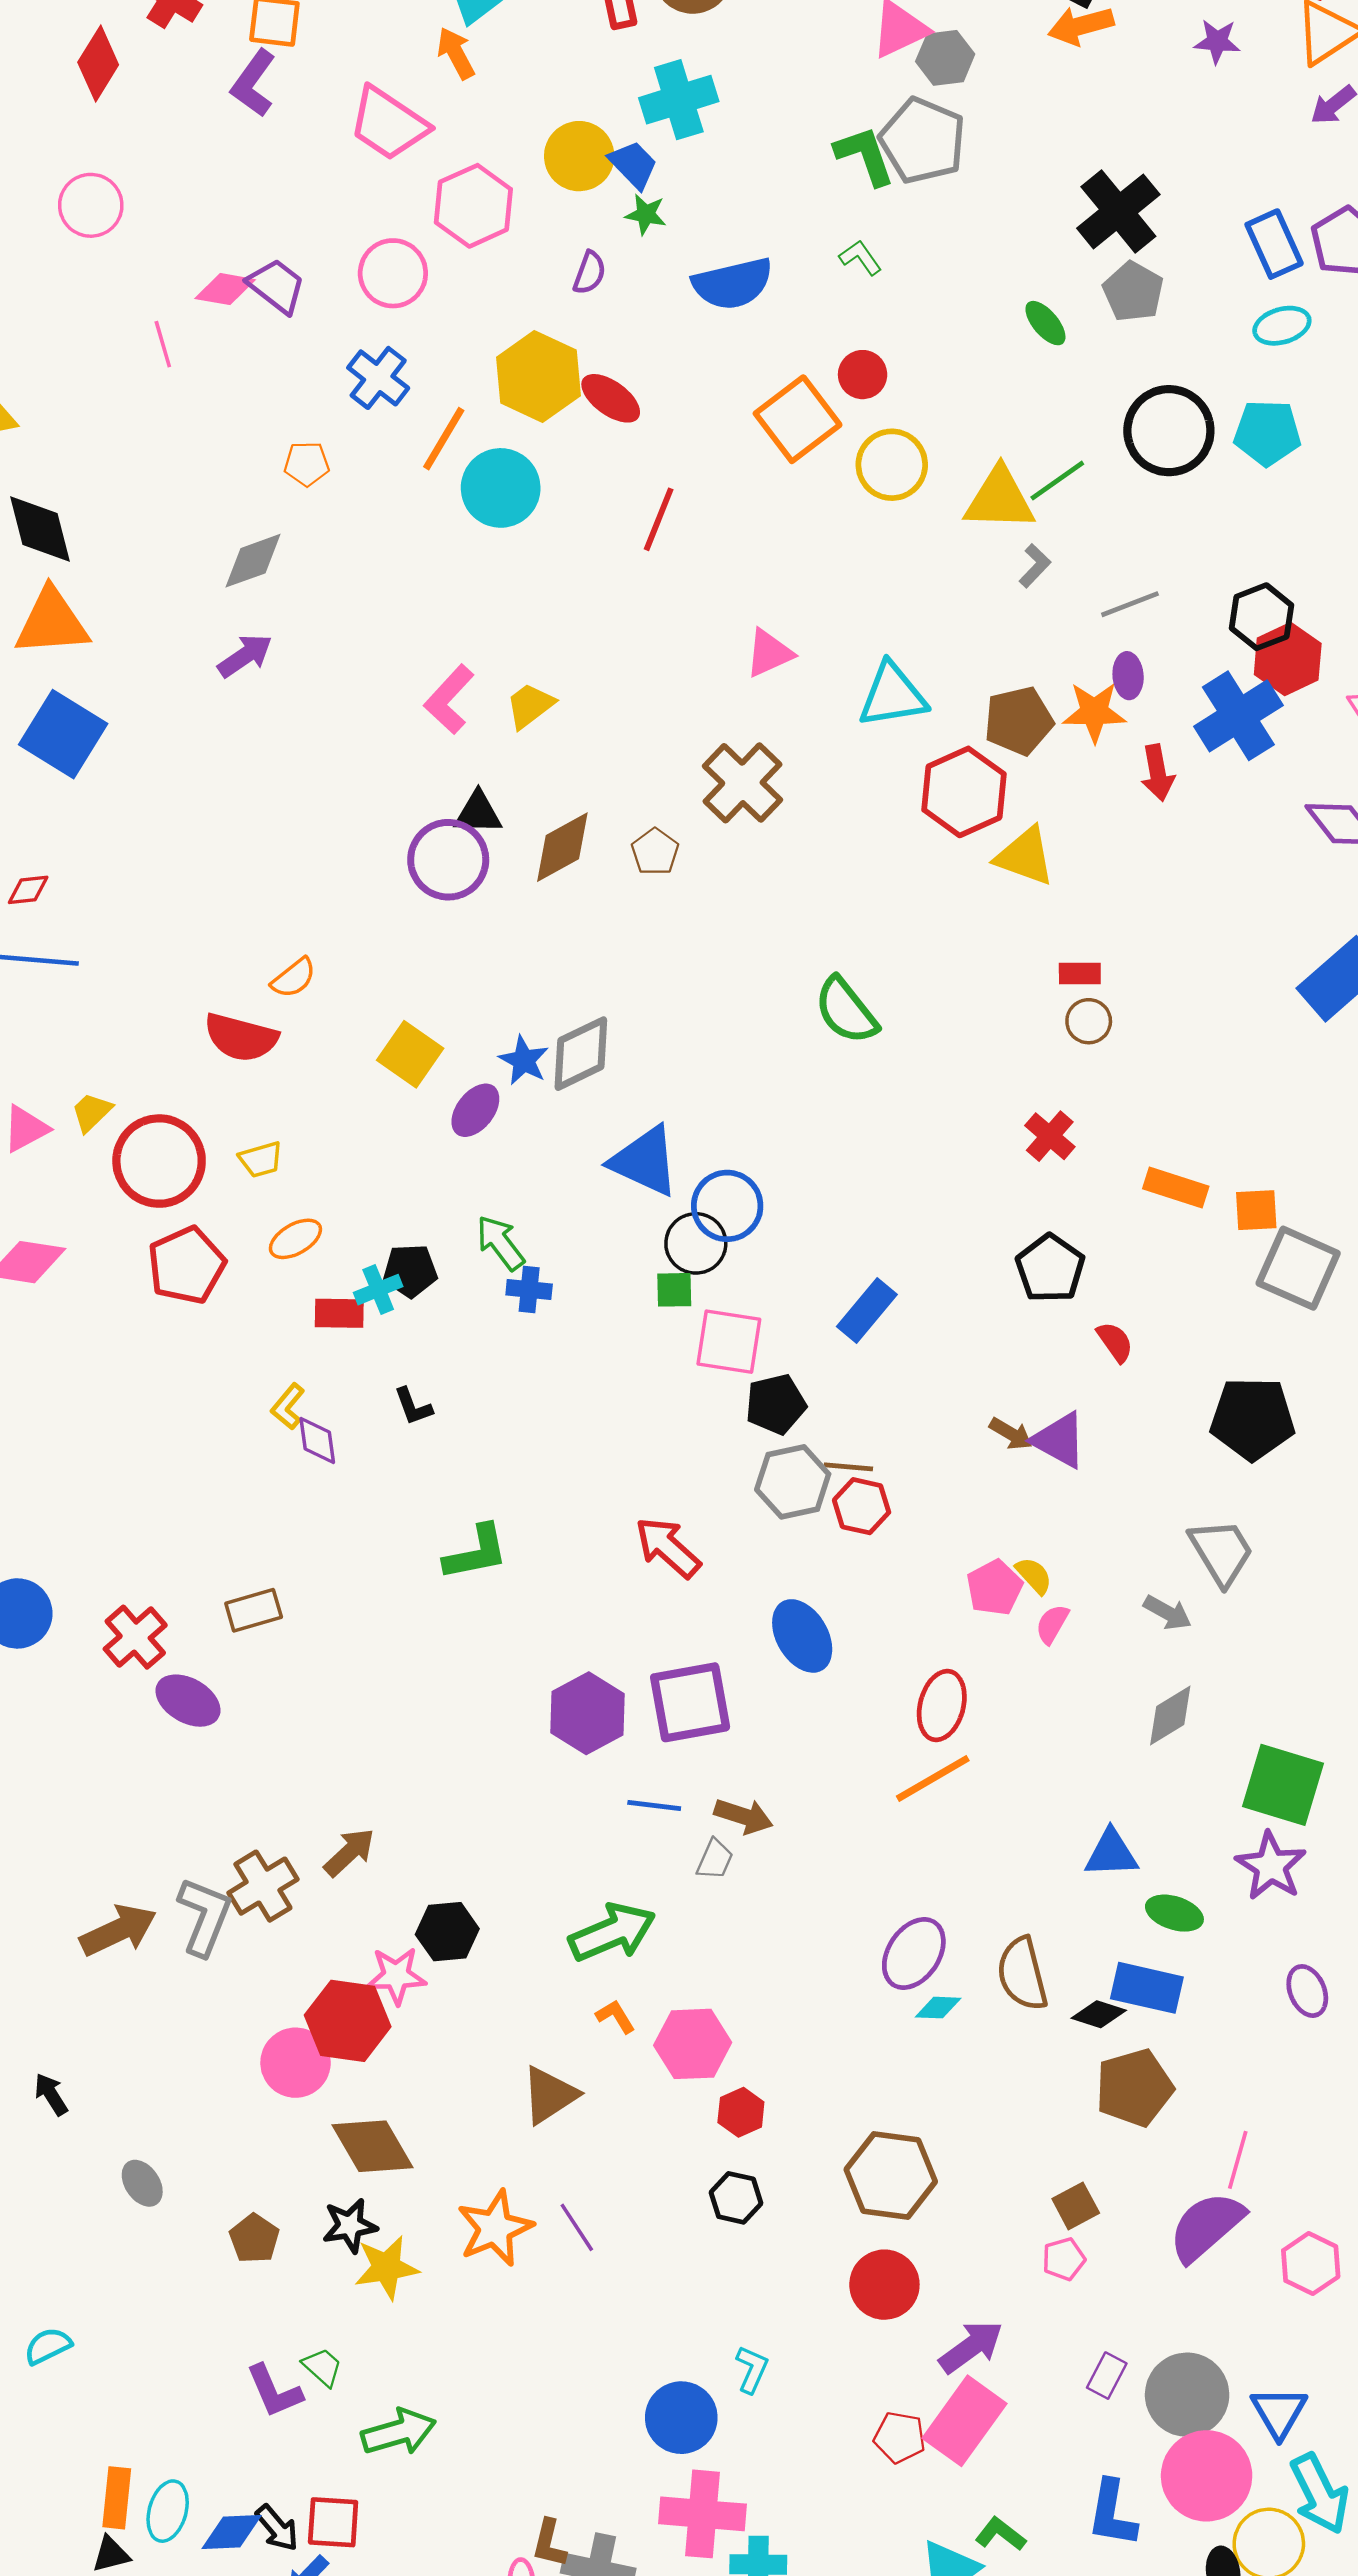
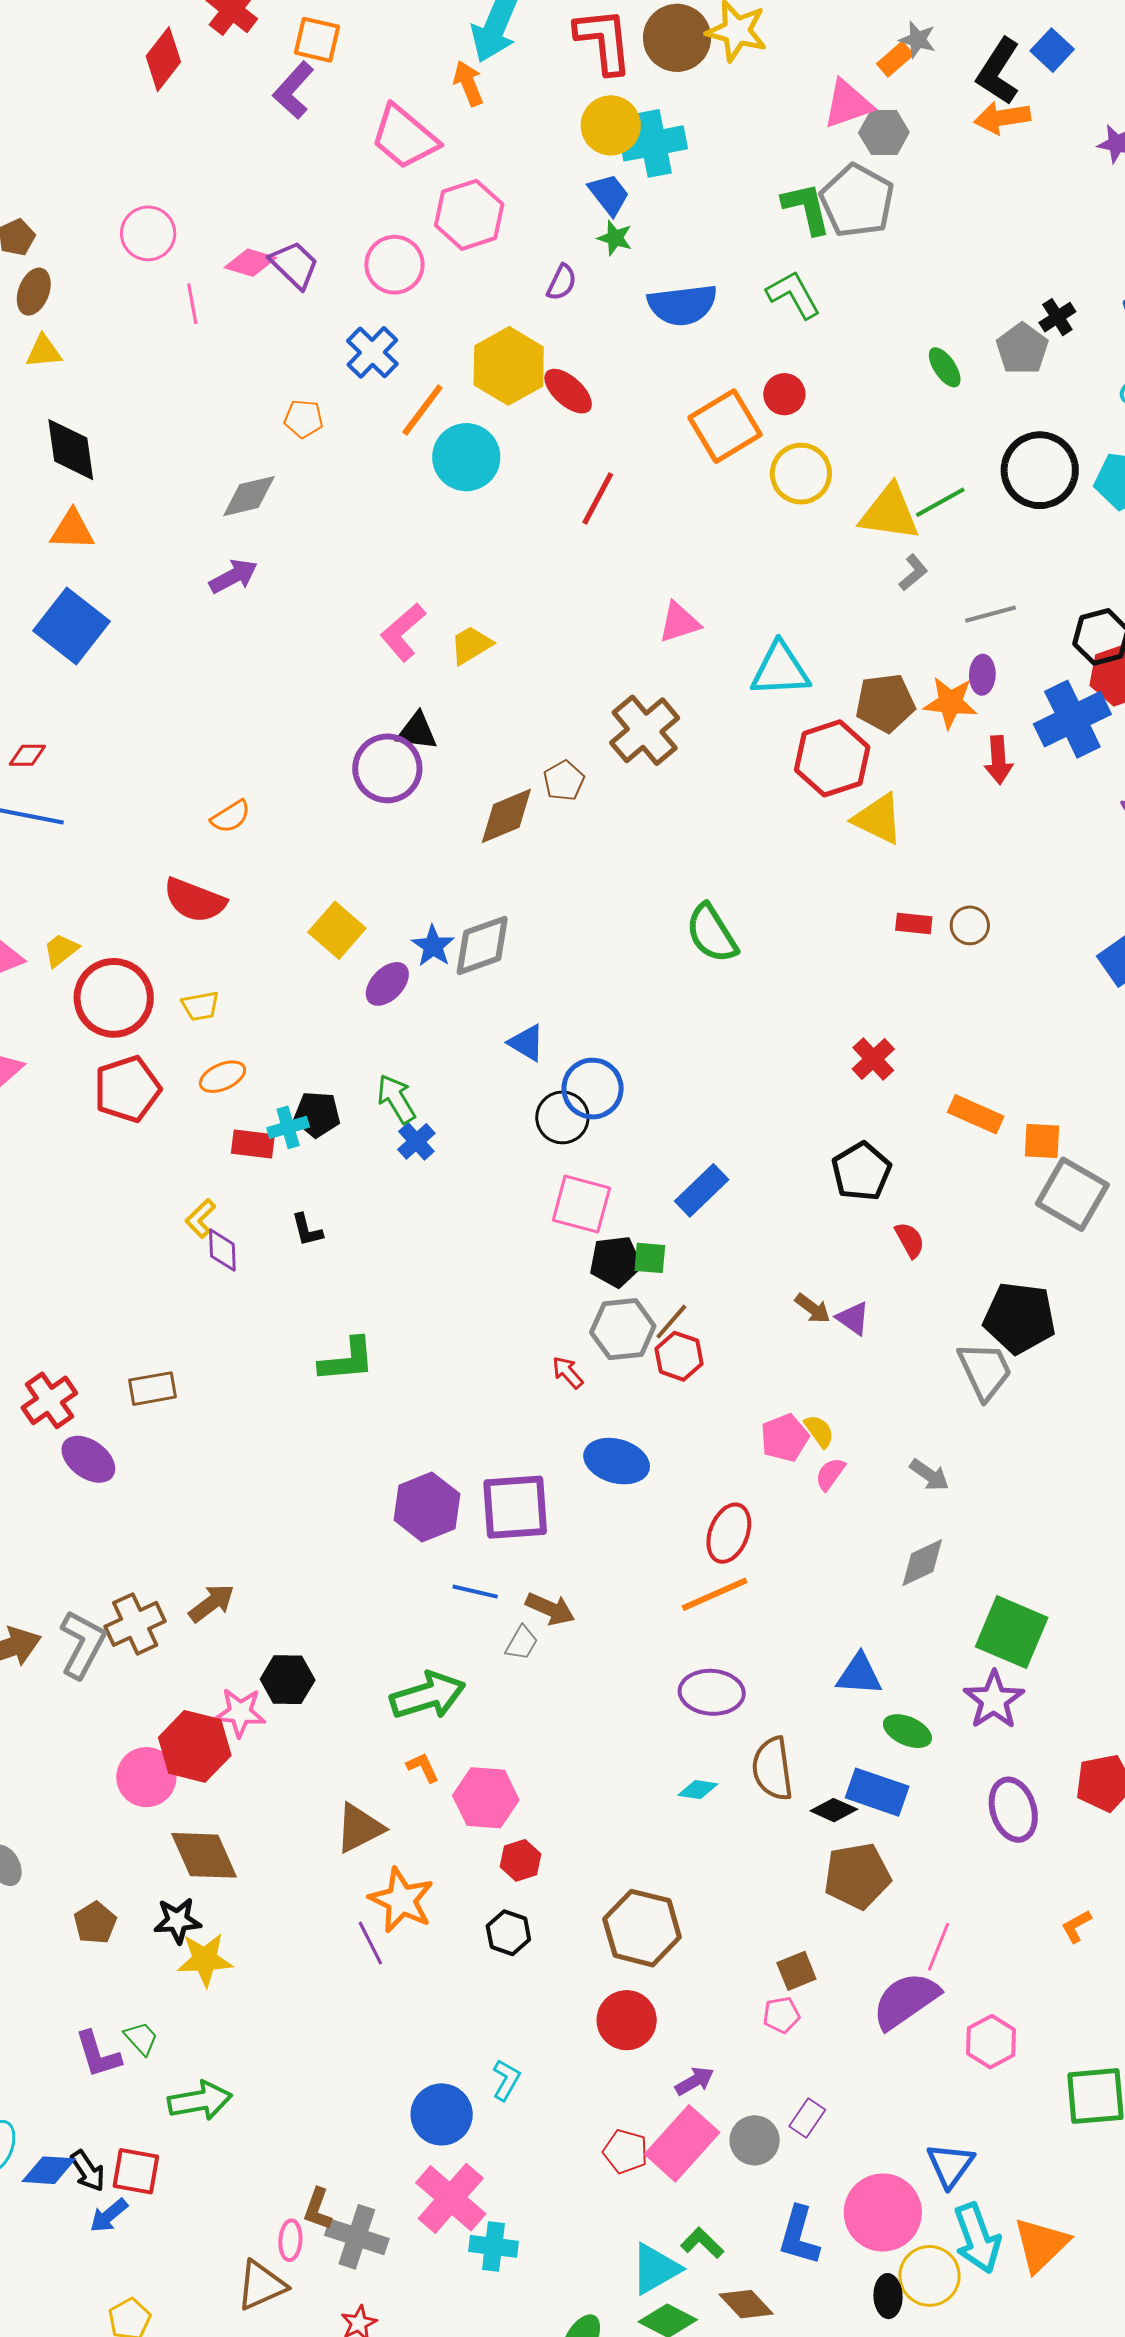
yellow circle: (579, 156) -> (611, 125), moved
pink circle: (91, 205) -> (148, 233), moved
black cross: (1118, 211) -> (1057, 317), moved, size x0.5
green L-shape: (860, 258) -> (793, 295), size x1.5
orange triangle: (52, 622) -> (72, 530), size x0.7
brown diamond: (562, 847) -> (506, 816), moved
orange semicircle: (294, 978) -> (231, 817), moved
brown circle: (1089, 1021) -> (970, 925), moved
blue triangle: (645, 1161) -> (527, 1043), size x0.6
blue cross: (529, 1290) -> (416, 1141), turned 36
green square: (674, 1290) -> (650, 1258), moved
purple triangle: (1059, 1440) -> (853, 1318), size x0.7
brown line: (848, 1467) -> (671, 1322), turned -60
red arrow: (668, 1548) -> (568, 1372), moved, size x0.6
gray trapezoid: (1221, 1552) -> (985, 1371), moved
blue ellipse: (802, 1636) -> (617, 1461), turned -50
purple ellipse: (914, 1953) -> (712, 1692), moved, turned 54
purple ellipse: (1307, 1991) -> (1013, 1810), size x1.4
orange star: (495, 2228) -> (401, 1900), moved, turned -30
purple arrow: (971, 2347) -> (695, 2081), size x0.7
gray circle: (1187, 2395) -> (755, 2140), moved, size x0.7
pink cross: (703, 2514) -> (451, 2198), turned 30

